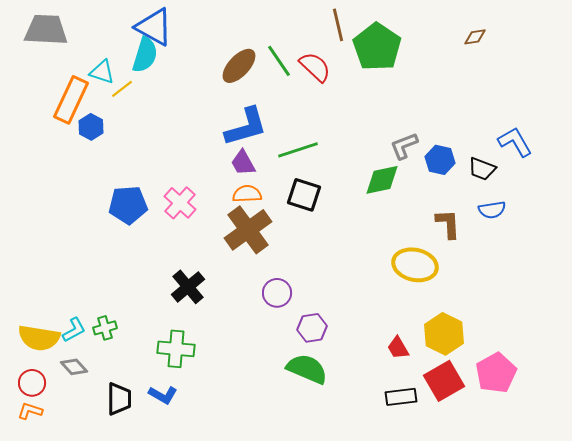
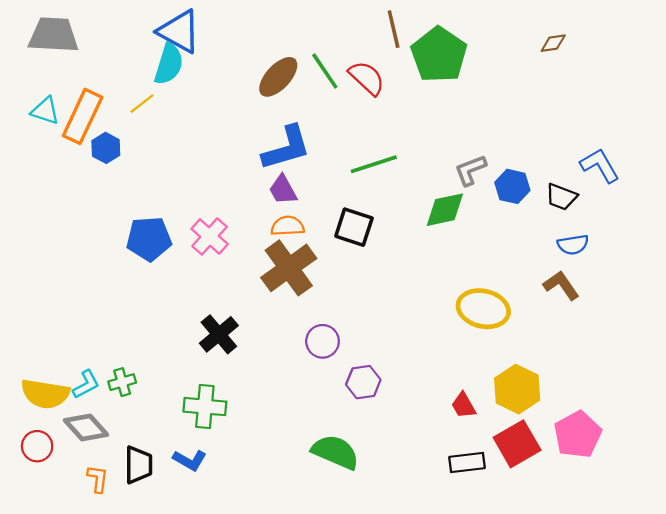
cyan triangle: (102, 72) -> (45, 111), moved
green line: (298, 150) -> (374, 164), moved
brown L-shape: (448, 224) -> (561, 285), moved, turned -32
gray diamond: (74, 367) -> (86, 428), size x1.4
green semicircle: (307, 369) -> (335, 452), moved
orange L-shape: (30, 411) -> (98, 479), moved, turned 80

